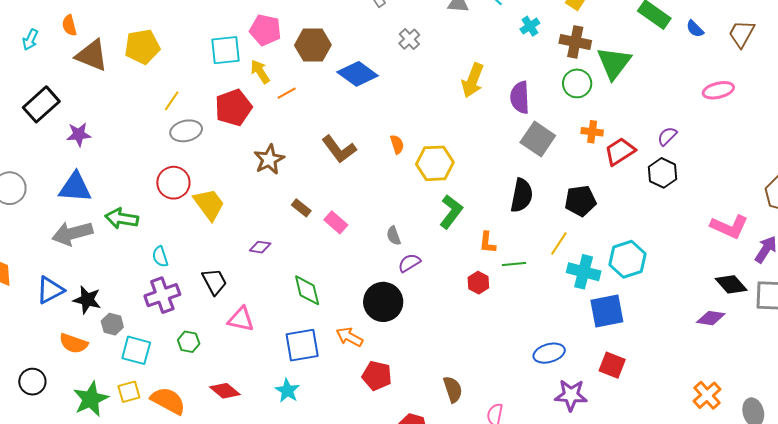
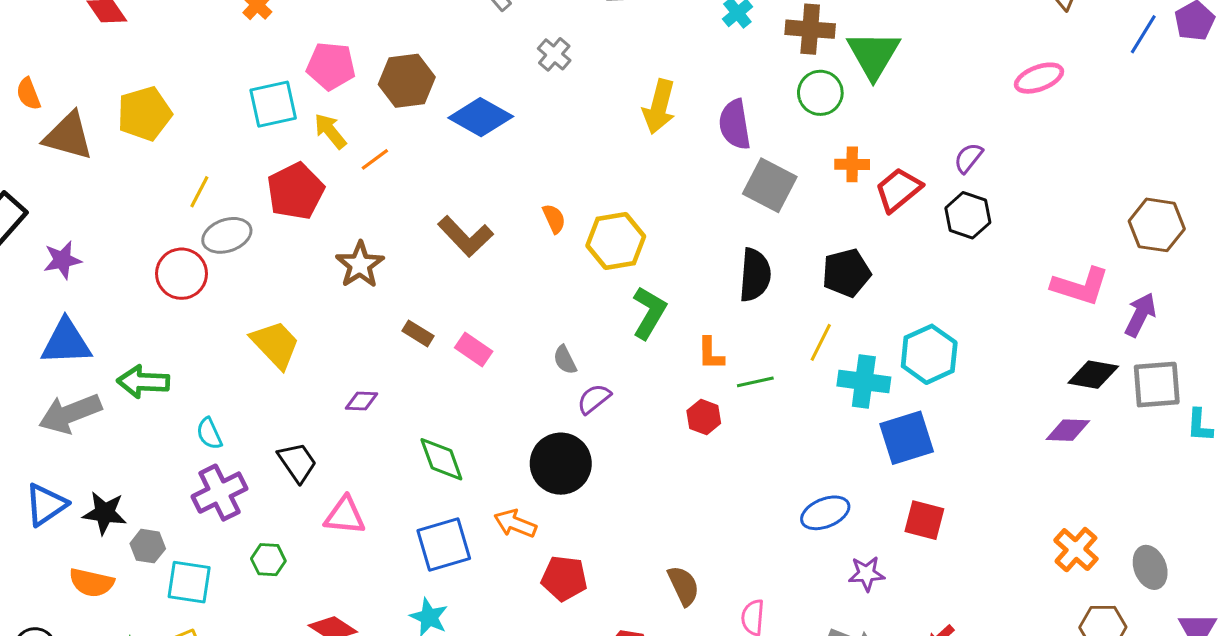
red circle: (173, 183) -> (182, 274), moved
black diamond: (731, 284) -> (1093, 375), turned -32
purple star: (571, 395) -> (866, 574), size x0.7

